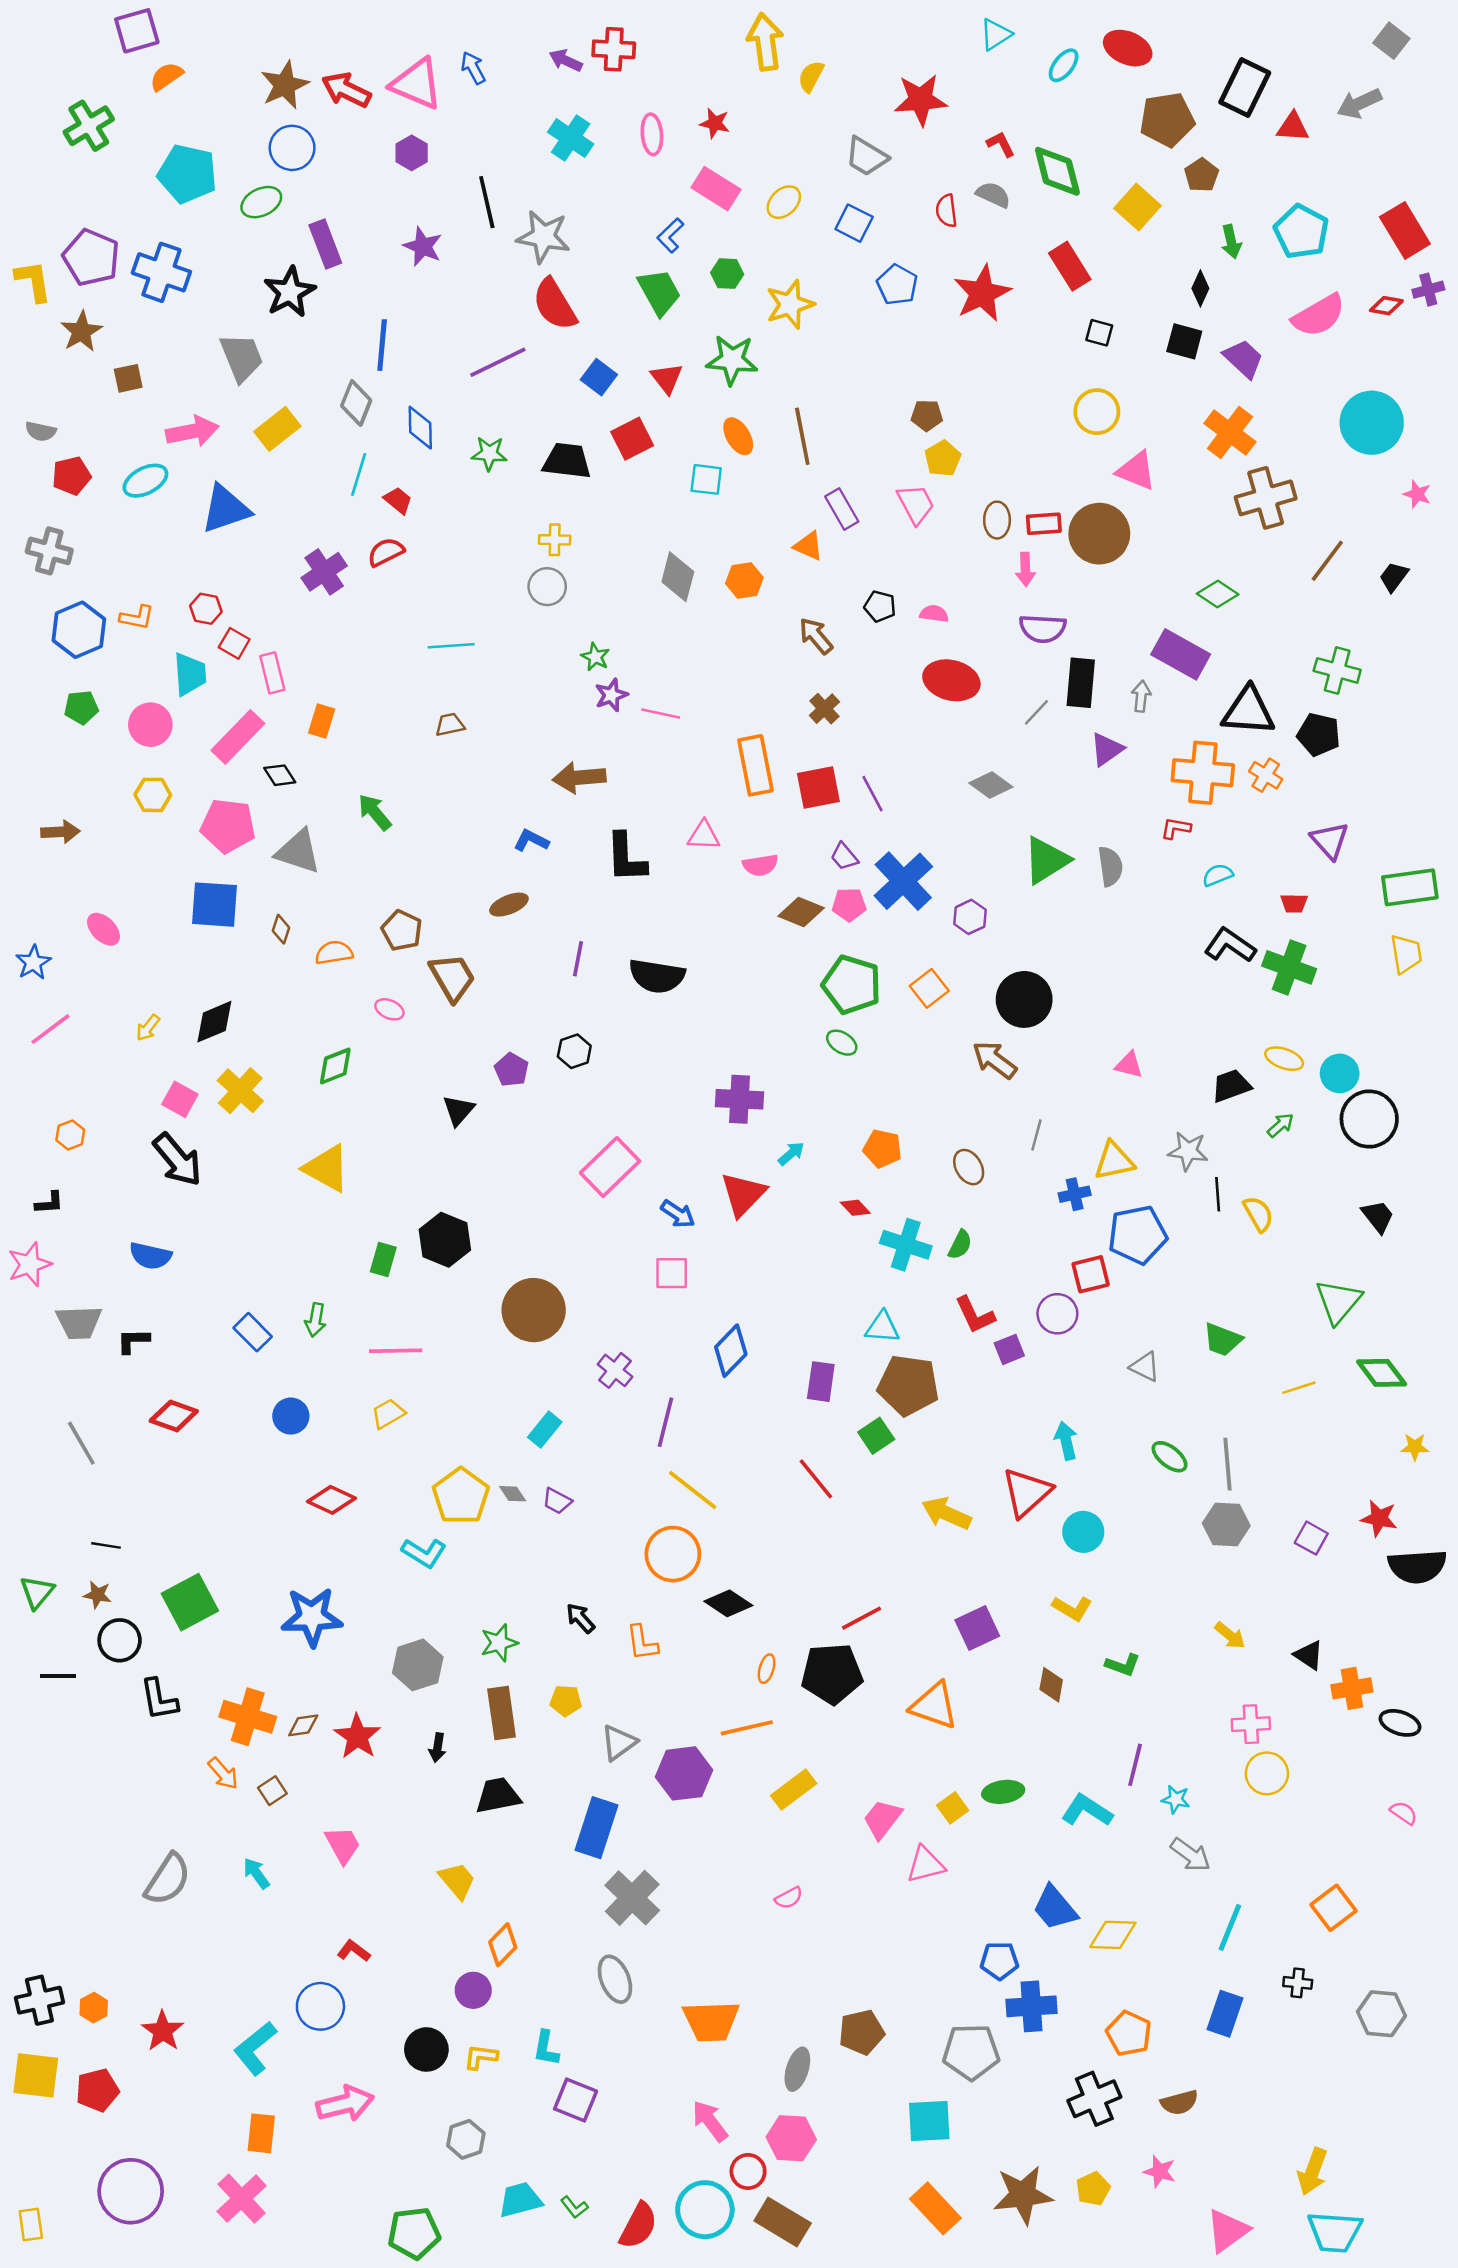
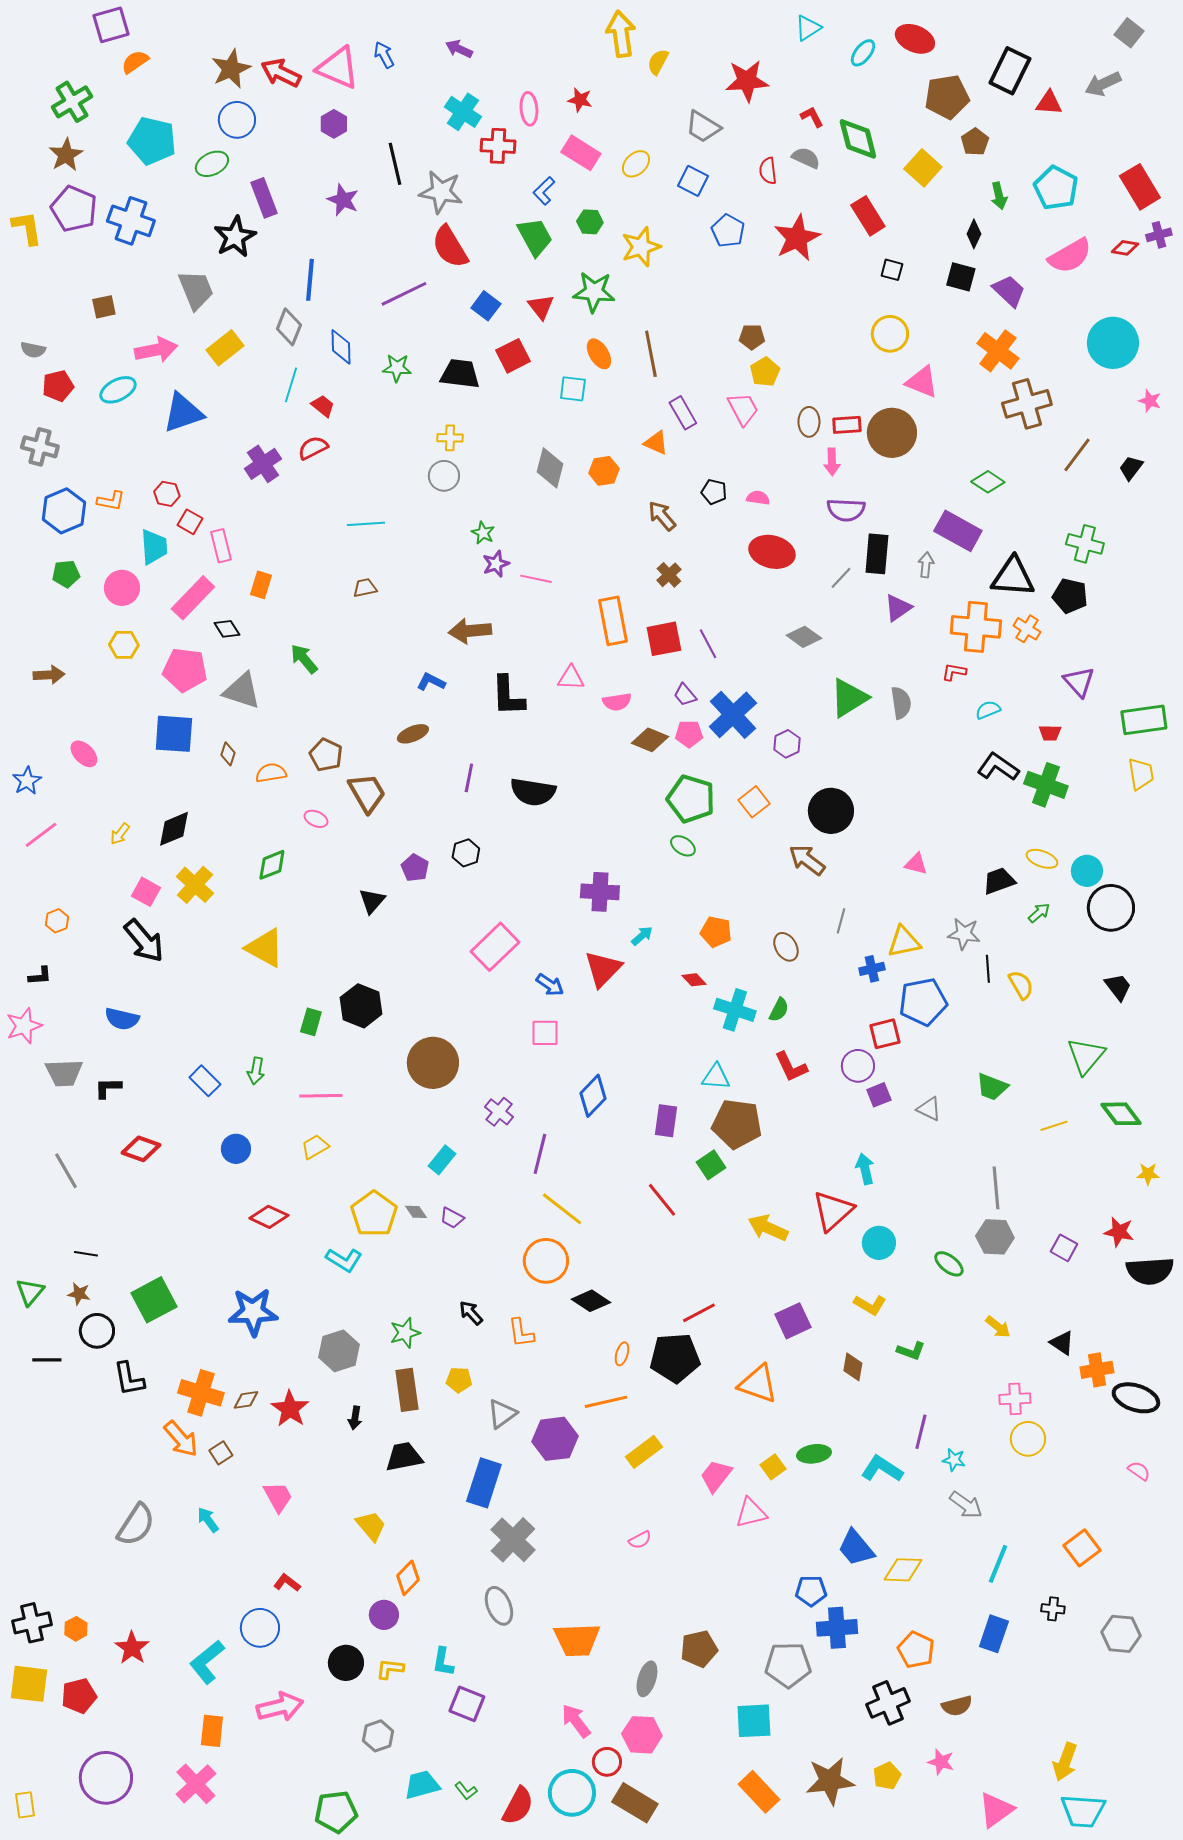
red cross: (614, 49) -> (498, 146), moved
brown star: (81, 332) -> (66, 155), moved
purple square: (1009, 1349) -> (879, 1095), moved
green ellipse: (1170, 1457) -> (949, 1264), moved
black ellipse: (1400, 1723) -> (1136, 1398), size x1.4
orange arrow: (223, 1773) -> (181, 1439), size x1.4

